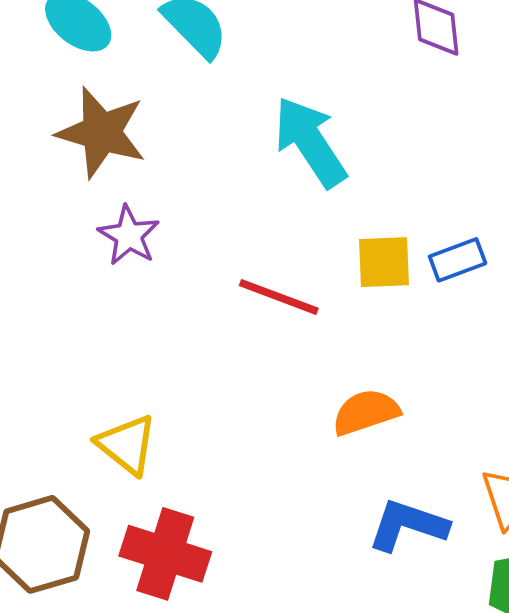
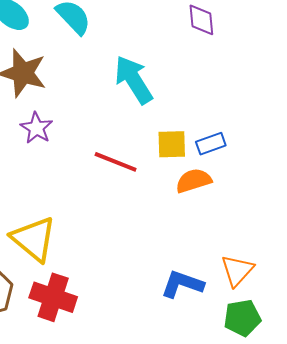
orange semicircle: (366, 412) -> (194, 181), moved
yellow triangle: (127, 445) -> (34, 239), size x1.4

